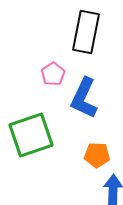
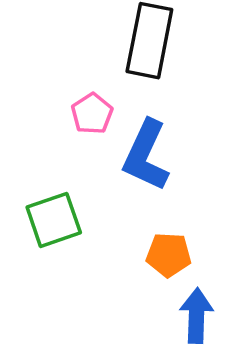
green square: (31, 135) -> (54, 220), size x0.7

